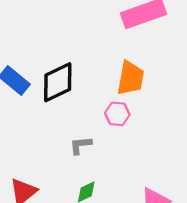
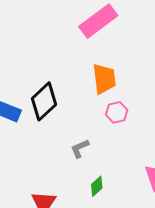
pink hexagon: (117, 114) -> (117, 112), moved

